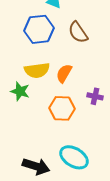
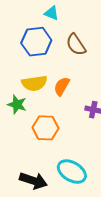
orange hexagon: (62, 108) -> (45, 128), moved

